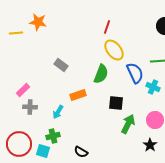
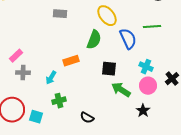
gray rectangle: (61, 65) -> (60, 14), moved, turned -32
cyan cross: (153, 87) -> (146, 67), moved
green arrow: (128, 124) -> (121, 90), turned -84
green cross: (53, 136) -> (59, 101), moved
black semicircle: (81, 152) -> (87, 118), moved

